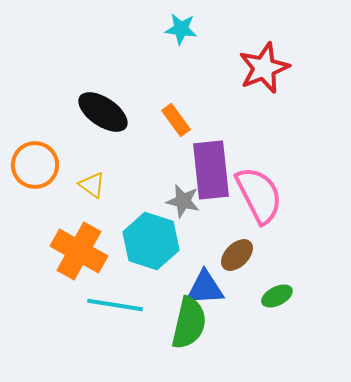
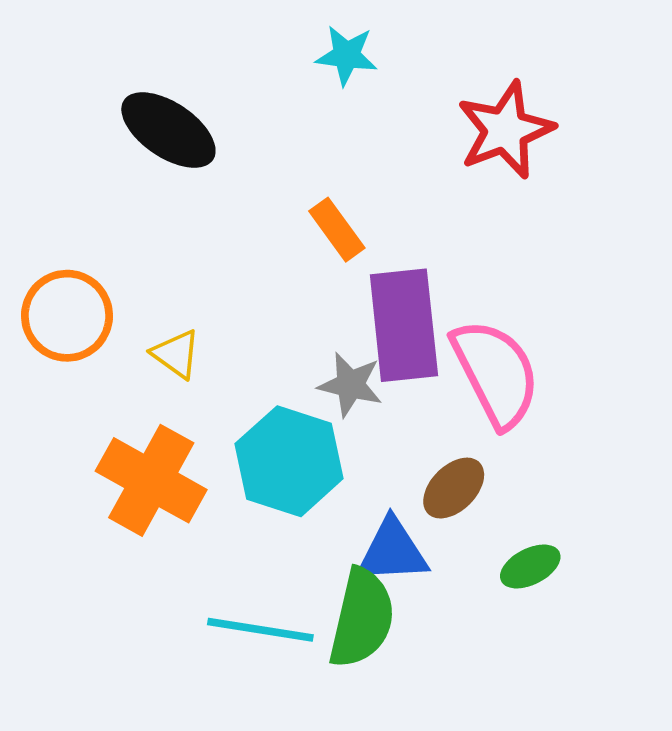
black ellipse: (103, 112) -> (168, 130), moved
cyan line: (115, 305) -> (260, 630), moved

